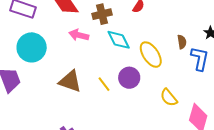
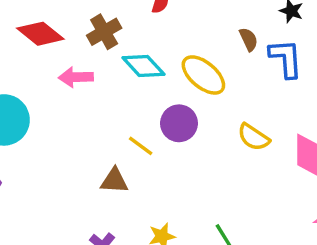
brown triangle: (70, 81) -> (114, 181), moved, size x0.7

